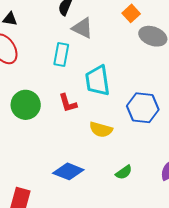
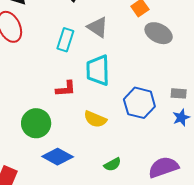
gray triangle: (82, 28) -> (98, 27), moved
red L-shape: (68, 103) -> (66, 89), turned -85
green circle: (26, 105) -> (36, 123), moved

